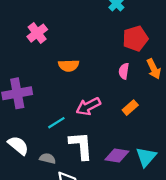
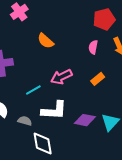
orange semicircle: (69, 66) -> (46, 41), turned 42
white L-shape: (81, 145) -> (54, 110), turned 96

